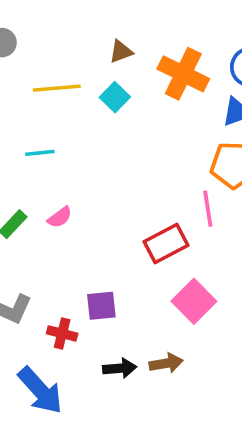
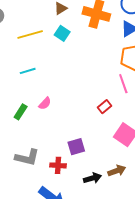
red rectangle: (166, 244) -> (104, 107), size x0.6

